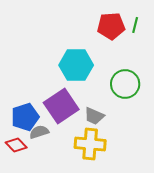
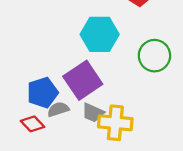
gray trapezoid: (94, 116) -> (93, 113), moved

